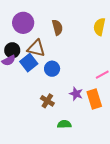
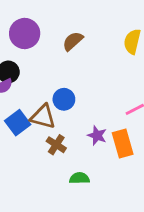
brown semicircle: (57, 27) -> (73, 41), turned -119
brown triangle: (36, 48) -> (43, 117), moved
blue square: (29, 63) -> (18, 123), moved

